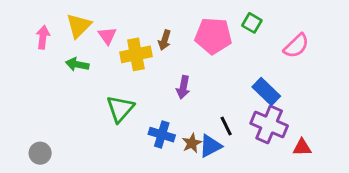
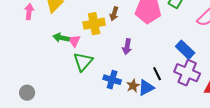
pink triangle: (107, 36) -> (74, 41), moved
green arrow: (77, 64) -> (61, 38), moved

